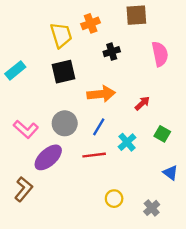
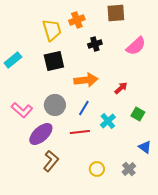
pink semicircle: (160, 54) -> (136, 46), turned 60
brown L-shape: (24, 189) -> (51, 161), moved
gray cross: (152, 208) -> (129, 169), moved

